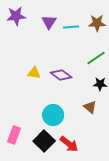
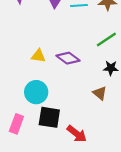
cyan circle: (53, 115) -> (36, 92), moved
black square: (44, 141) -> (49, 117), moved, turned -35

